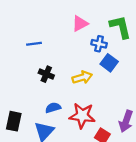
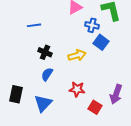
blue semicircle: (53, 108) -> (47, 74), moved, turned -40
red star: (82, 116) -> (77, 89), size x0.7

